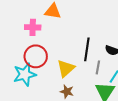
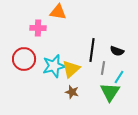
red circle: (36, 56) -> (24, 59), moved
cyan star: (25, 74) -> (54, 66), moved

